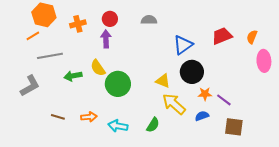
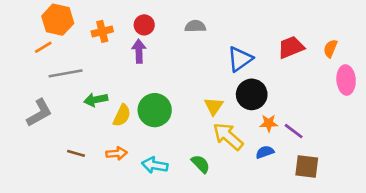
yellow semicircle: (98, 68) -> (122, 115), moved, turned -120
yellow triangle: (163, 81) -> (214, 106), turned 42
green semicircle: (153, 125) -> (201, 164), turned -77

